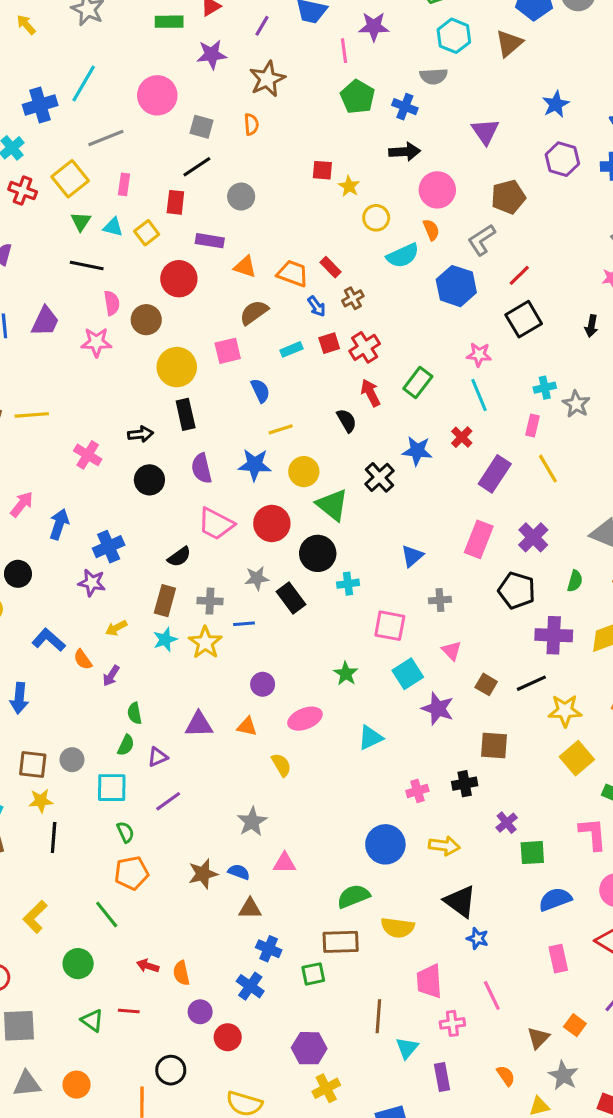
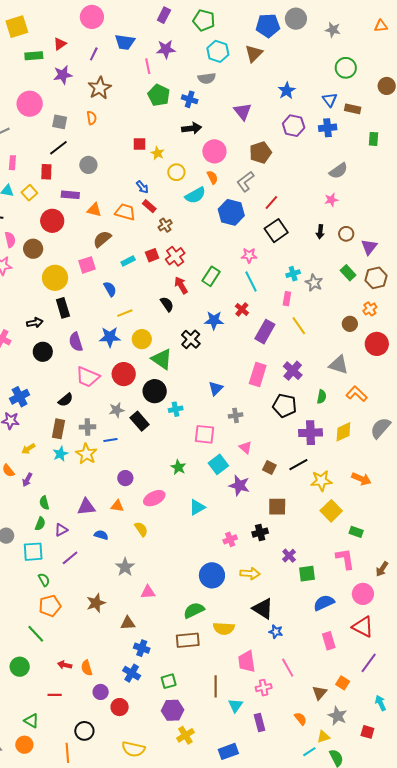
blue arrow: (317, 306) -> (142, 187), moved
blue semicircle: (239, 872) -> (101, 535), moved
green square: (313, 974) -> (169, 681), moved
green triangle: (92, 1021) -> (31, 721), moved

